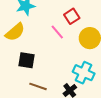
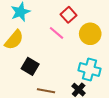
black square: (26, 60) -> (30, 66), turned 30

